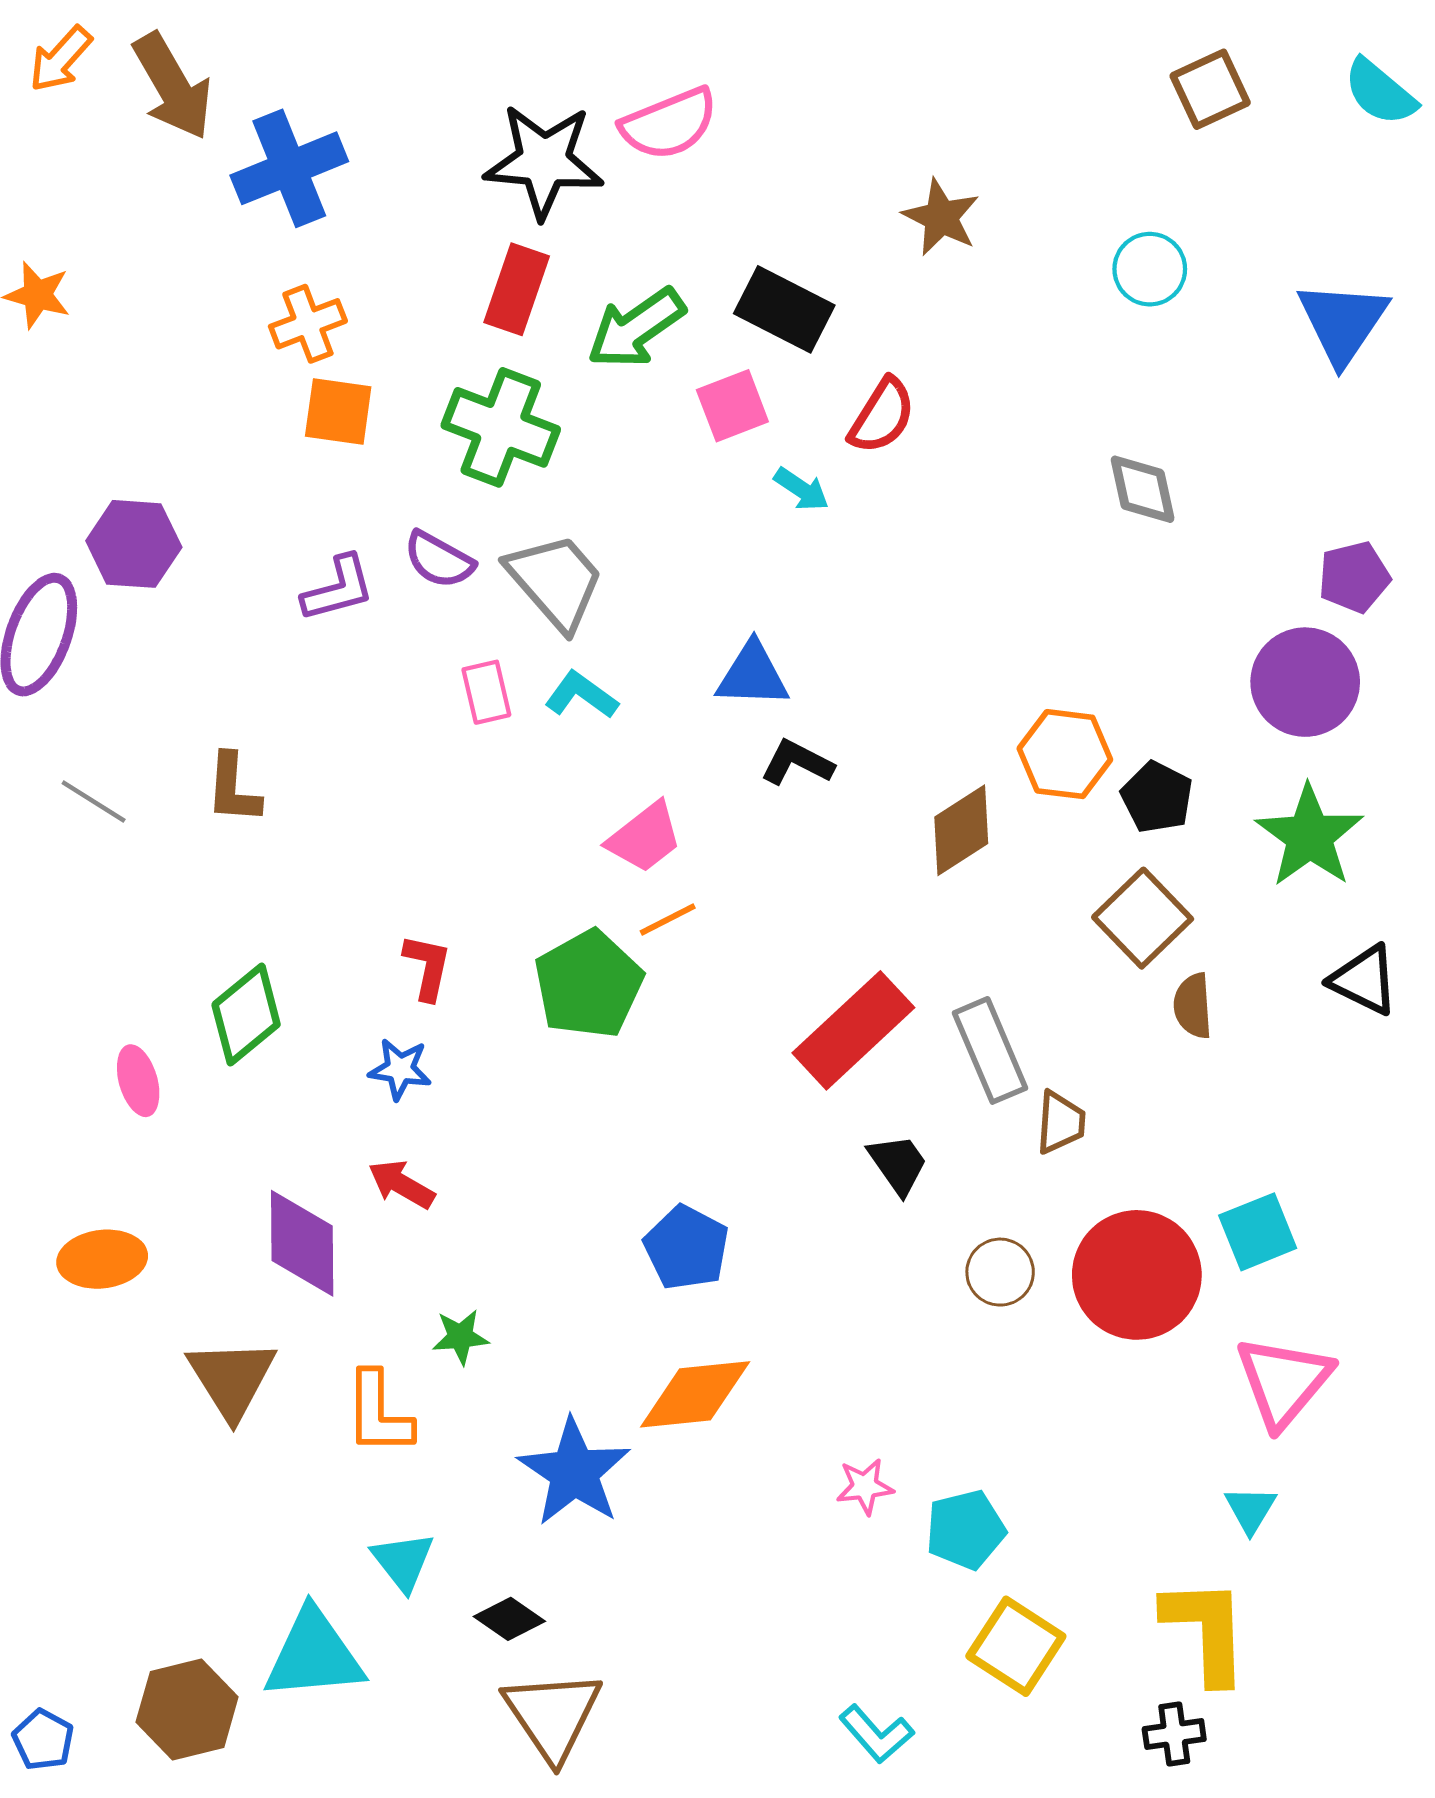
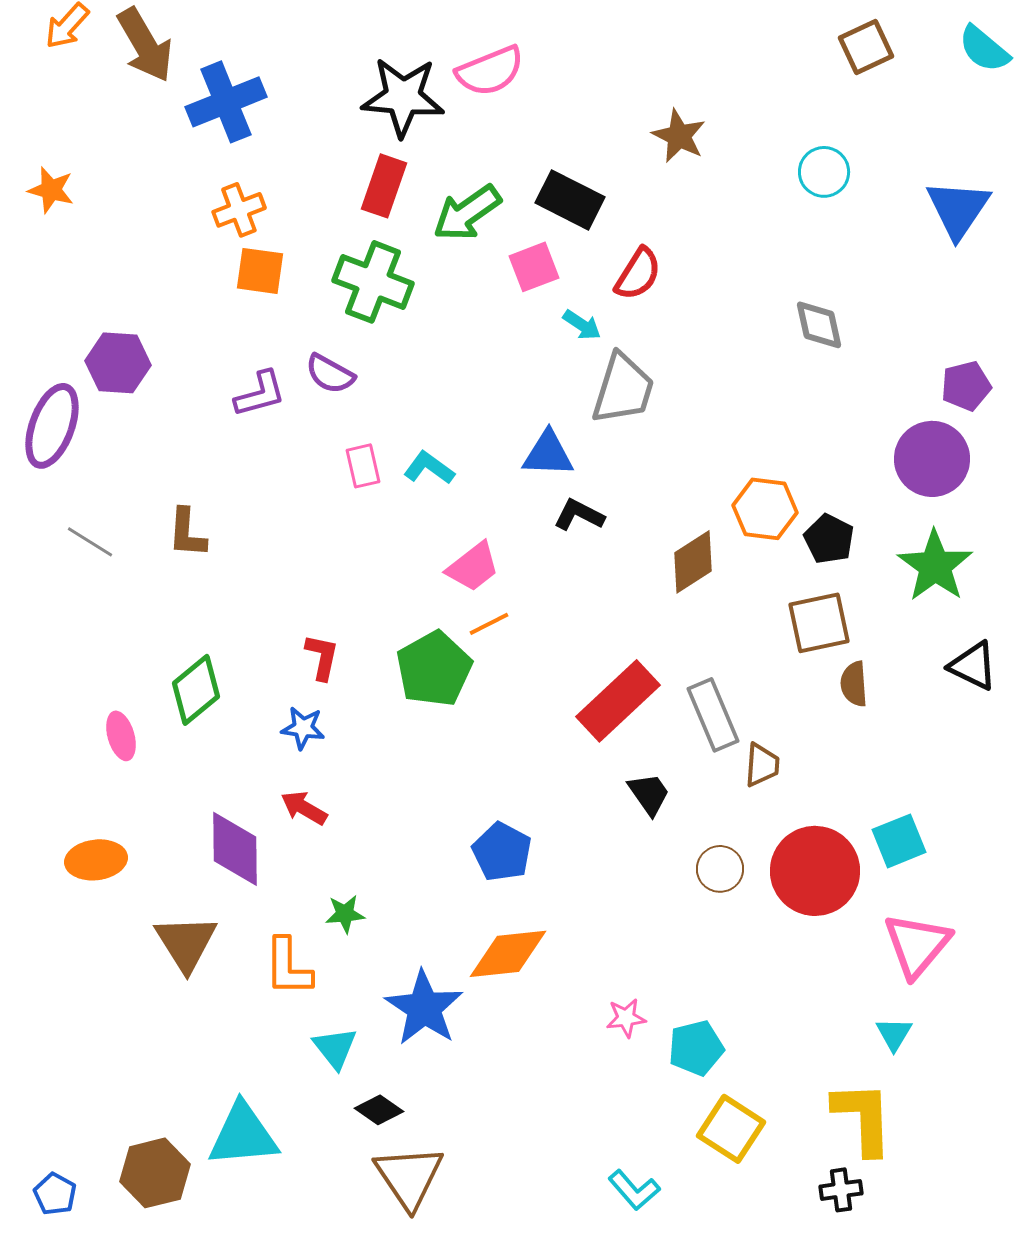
gray trapezoid: (555, 581) -> (623, 389), moved, turned 58
brown square: (1143, 918) -> (819, 623), turned 32
cyan triangle: (403, 1561) -> (335, 1048), moved

